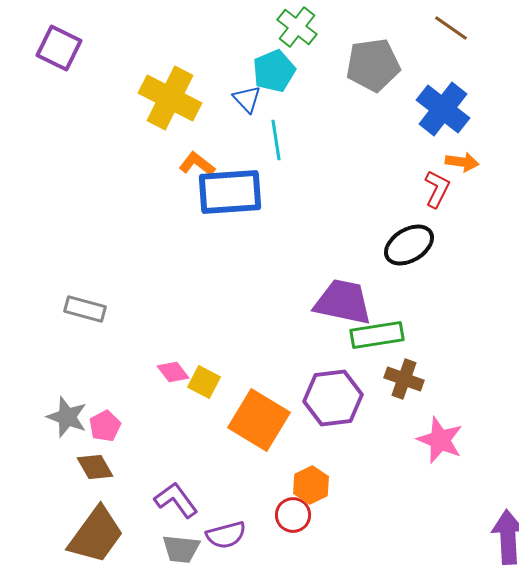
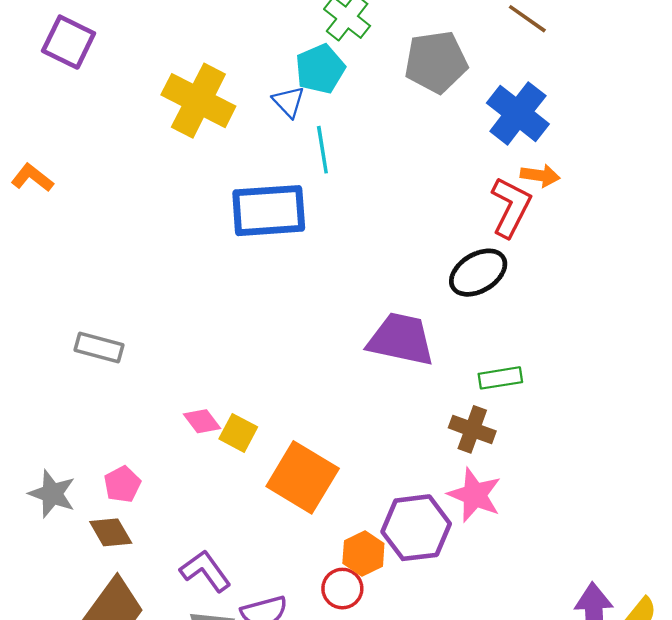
orange L-shape: (197, 164) -> (32, 178), moved
red L-shape: (437, 189) -> (511, 207), size x1.4
green rectangle: (377, 335) -> (500, 378), moved, size x0.7
purple hexagon: (333, 398) -> (416, 528), moved
gray star: (67, 417) -> (52, 494), moved
pink star: (440, 440) -> (475, 495), moved

